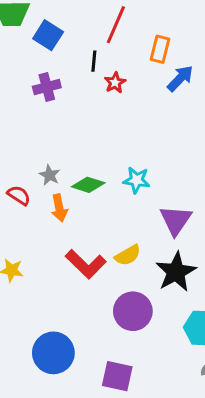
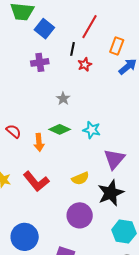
gray star: (49, 175) -> (63, 99), moved
red L-shape: (86, 264) -> (36, 181), moved

